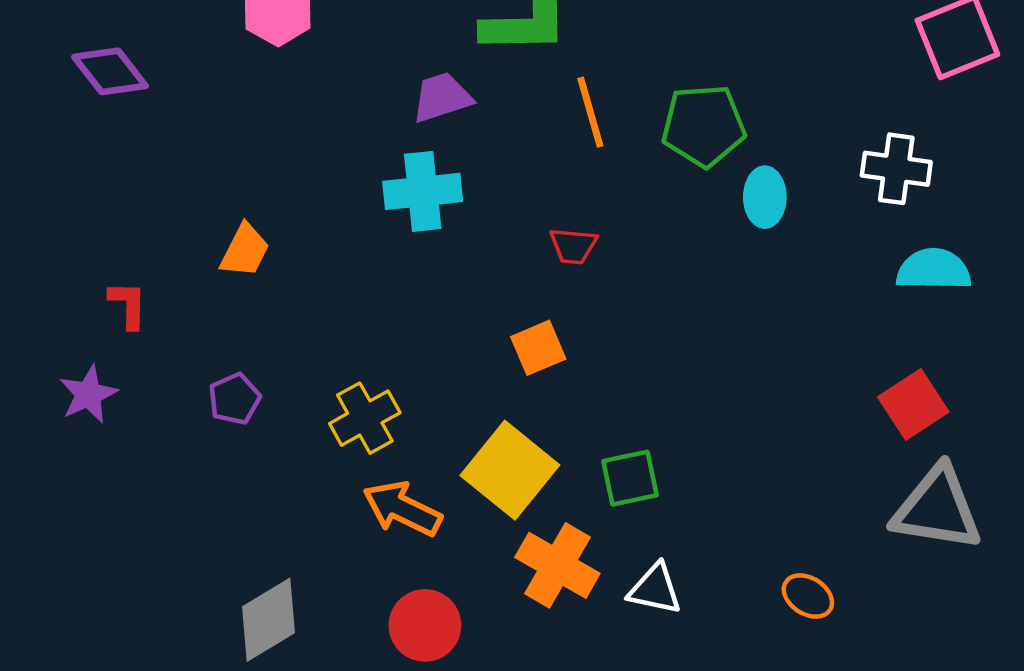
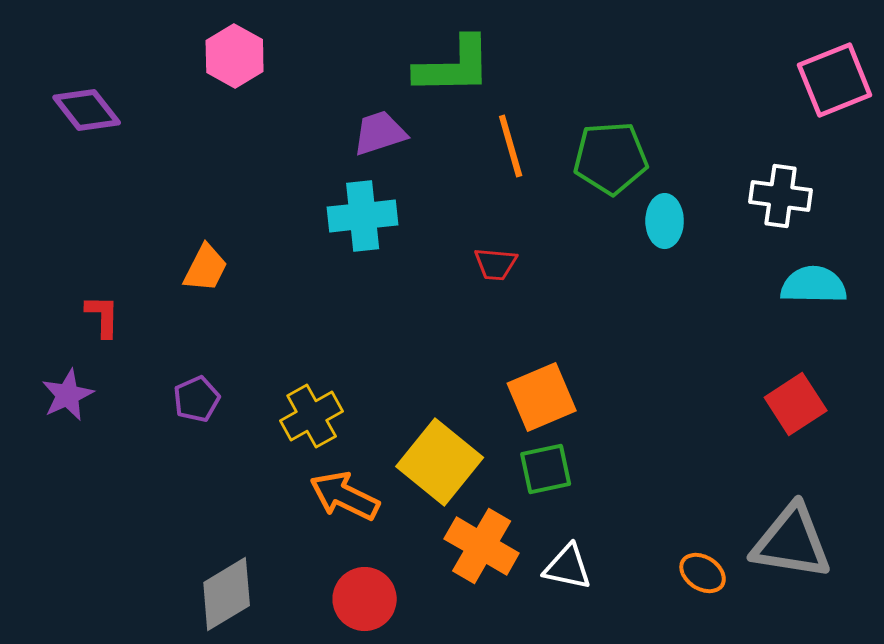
orange square: (538, 348) -> (542, 397), moved, size x1.4
gray triangle: (937, 509) -> (792, 542), moved

